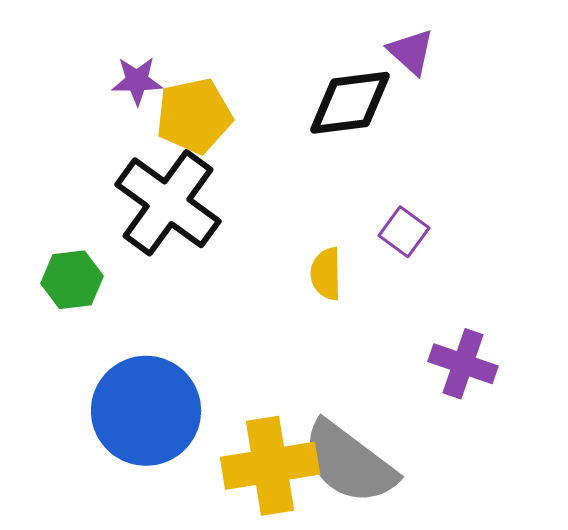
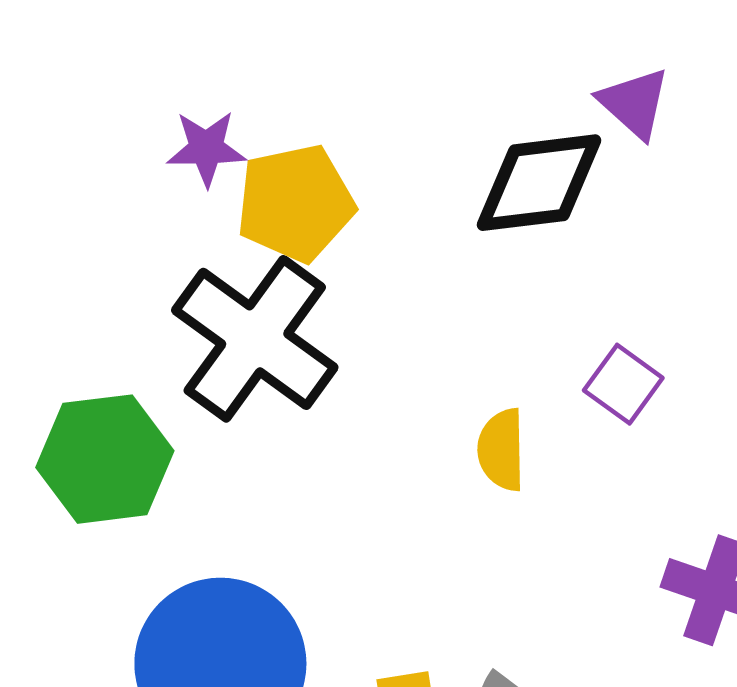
green hexagon: (72, 280) -> (105, 459), size x1.4

